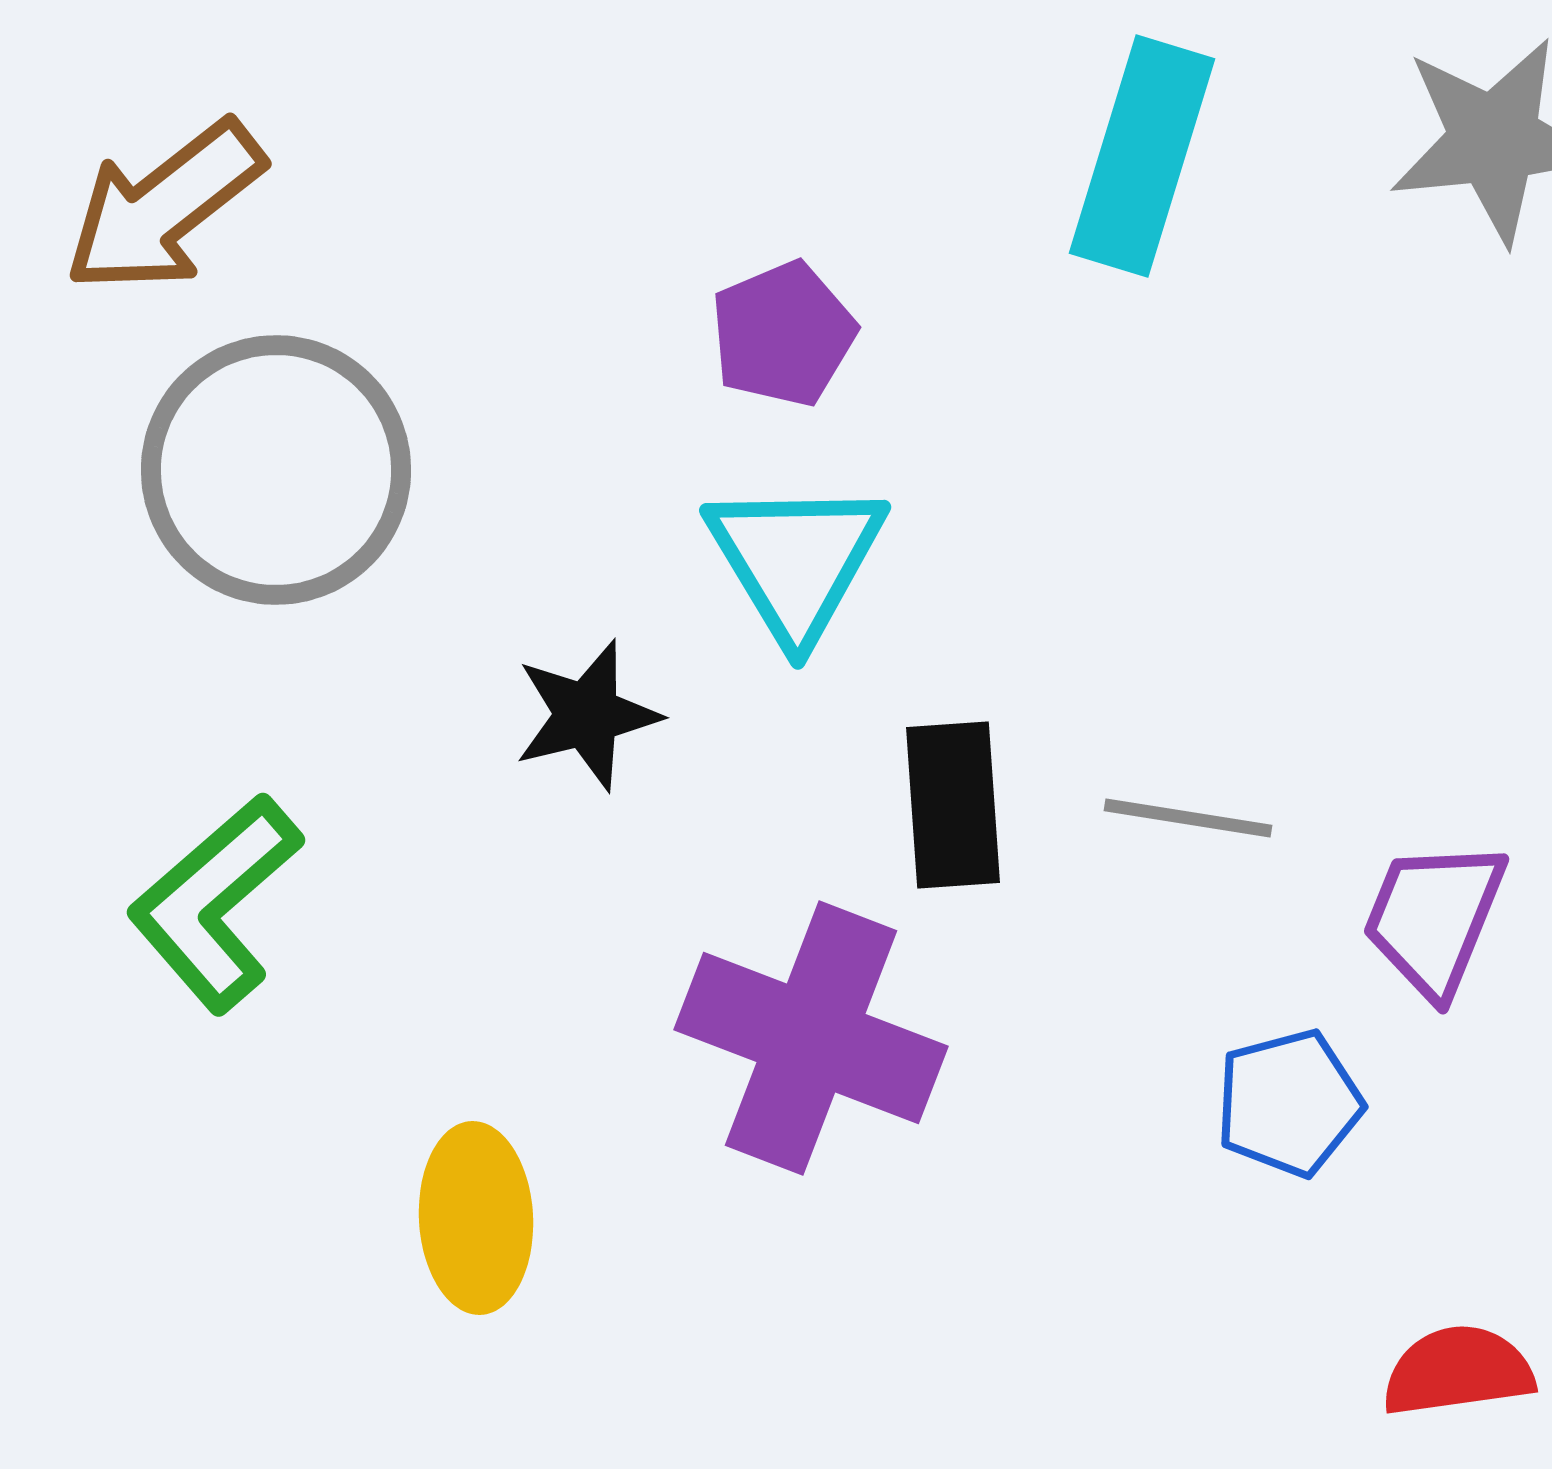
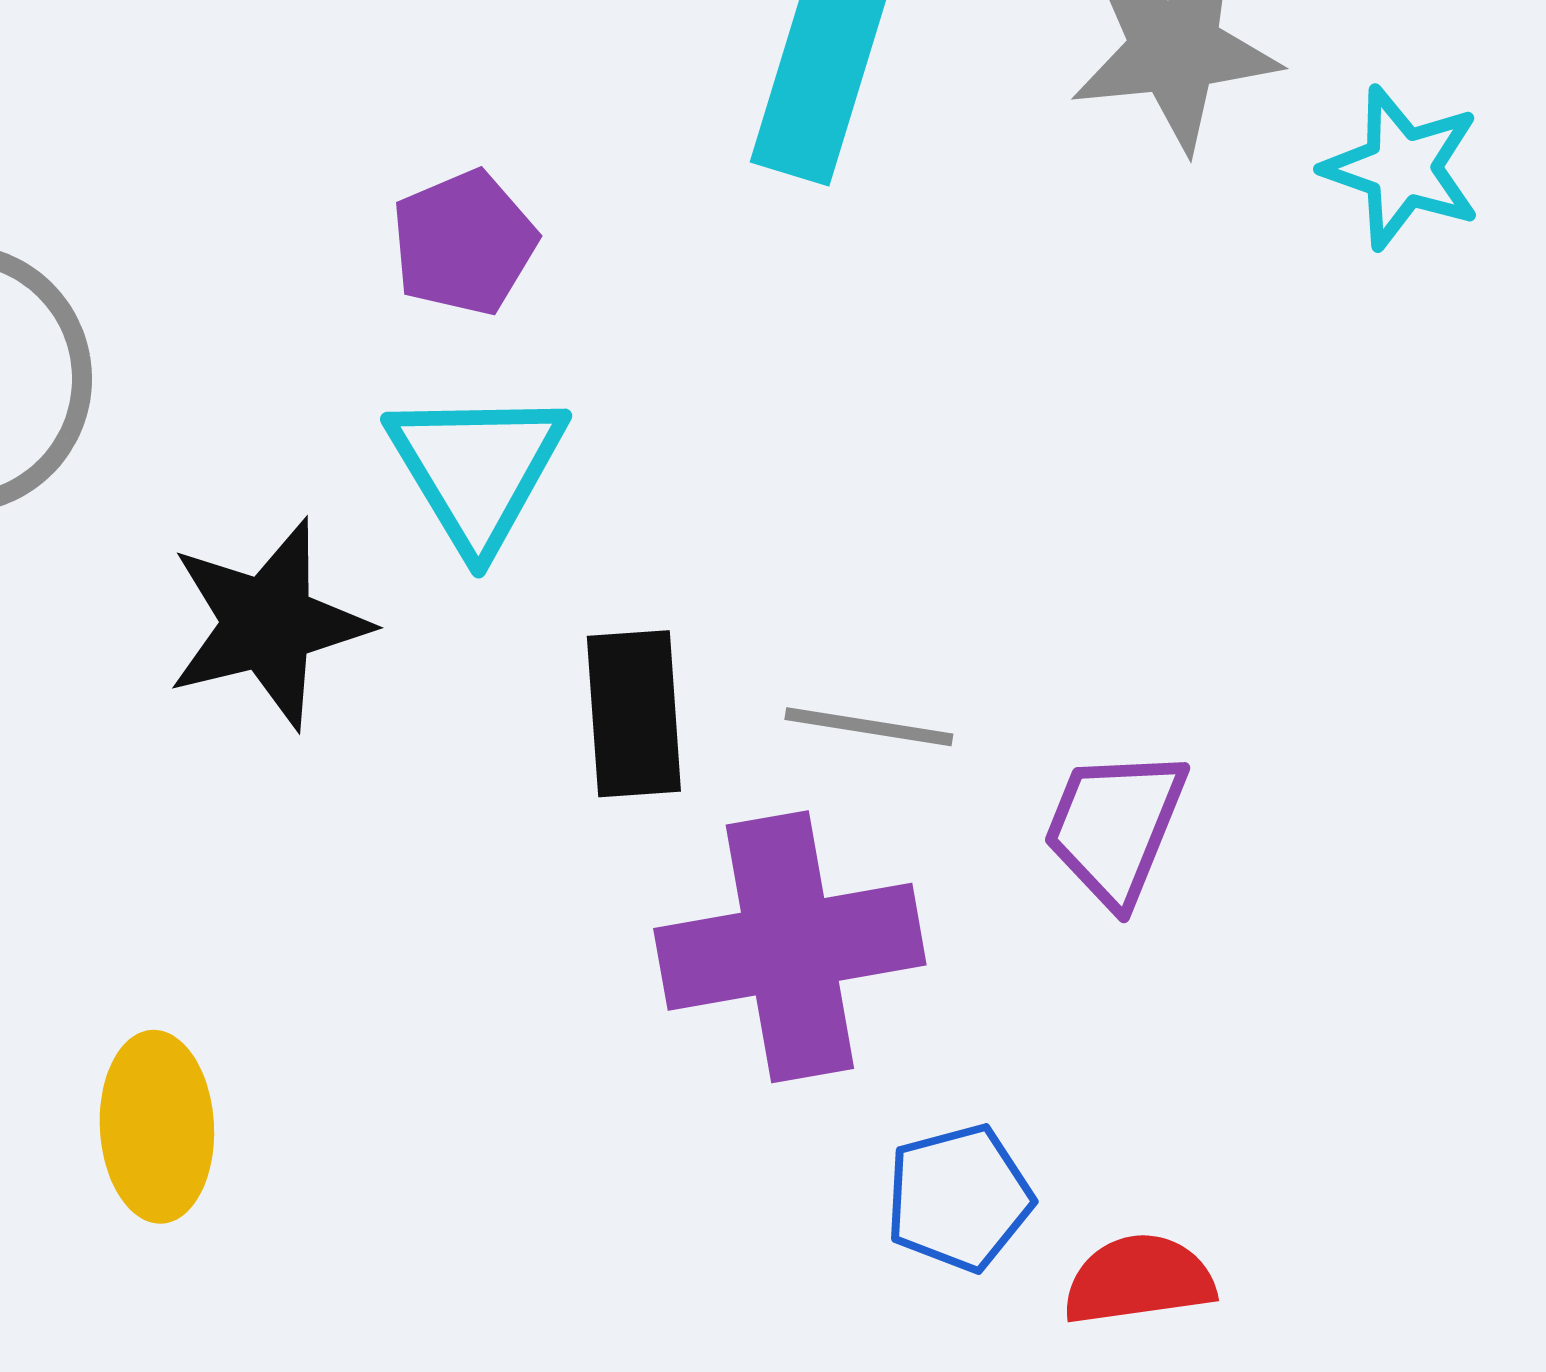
black star: (587, 715) -> (268, 624), size x1.4
purple cross: (811, 1038) -> (790, 947), moved, turned -31
blue pentagon: (1289, 1103) -> (959, 1198), moved

